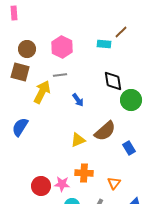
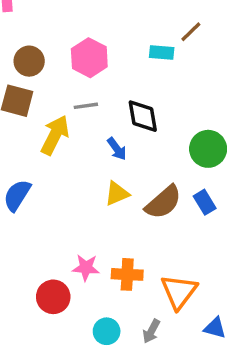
black diamond: (113, 81) -> (143, 116), moved
yellow triangle: (78, 140) -> (117, 194), moved
blue rectangle: (129, 148) -> (205, 202), moved
orange triangle: (114, 183) -> (179, 292), size x1.6
pink star: (62, 184) -> (86, 268), moved

